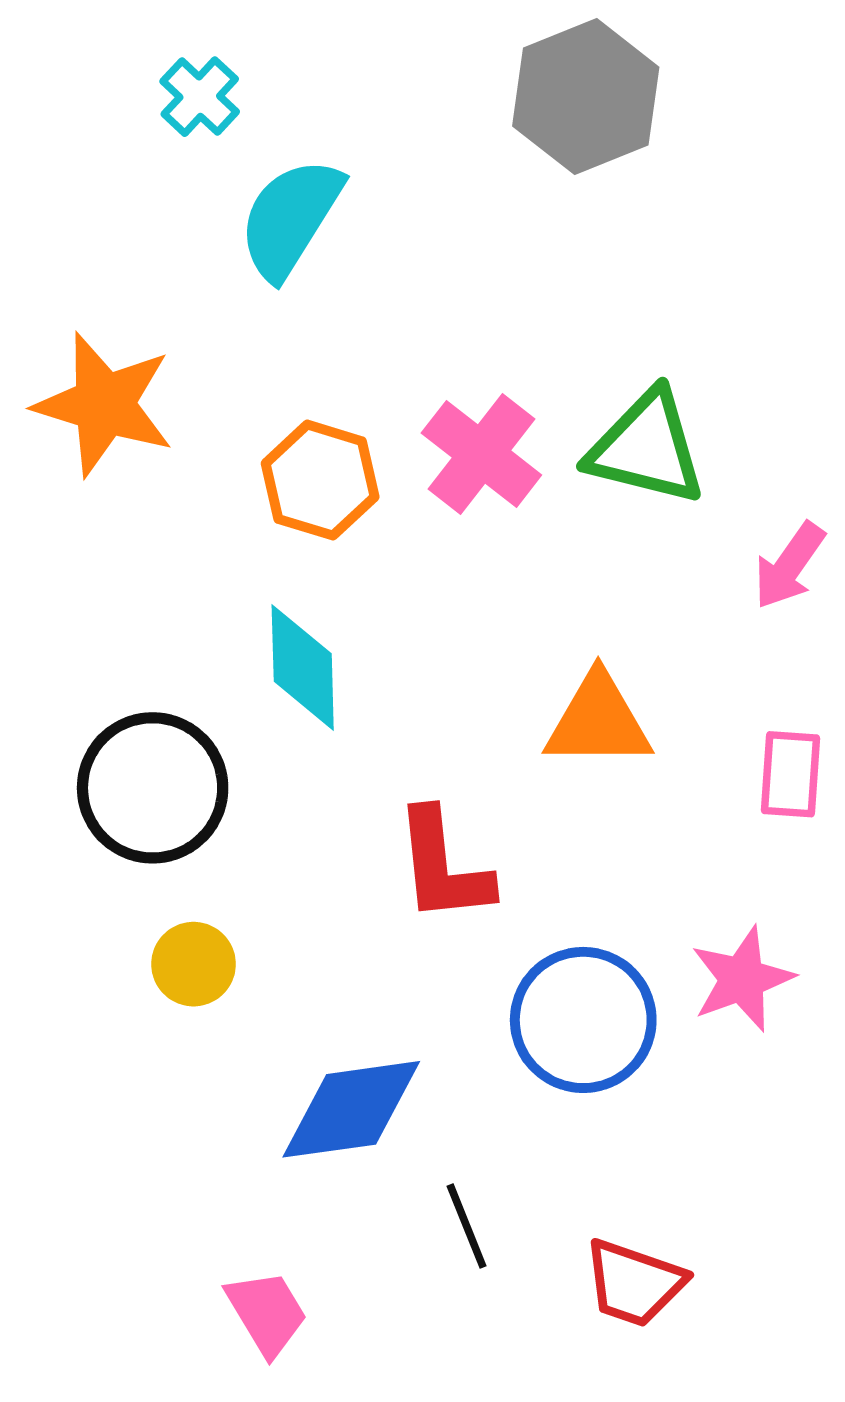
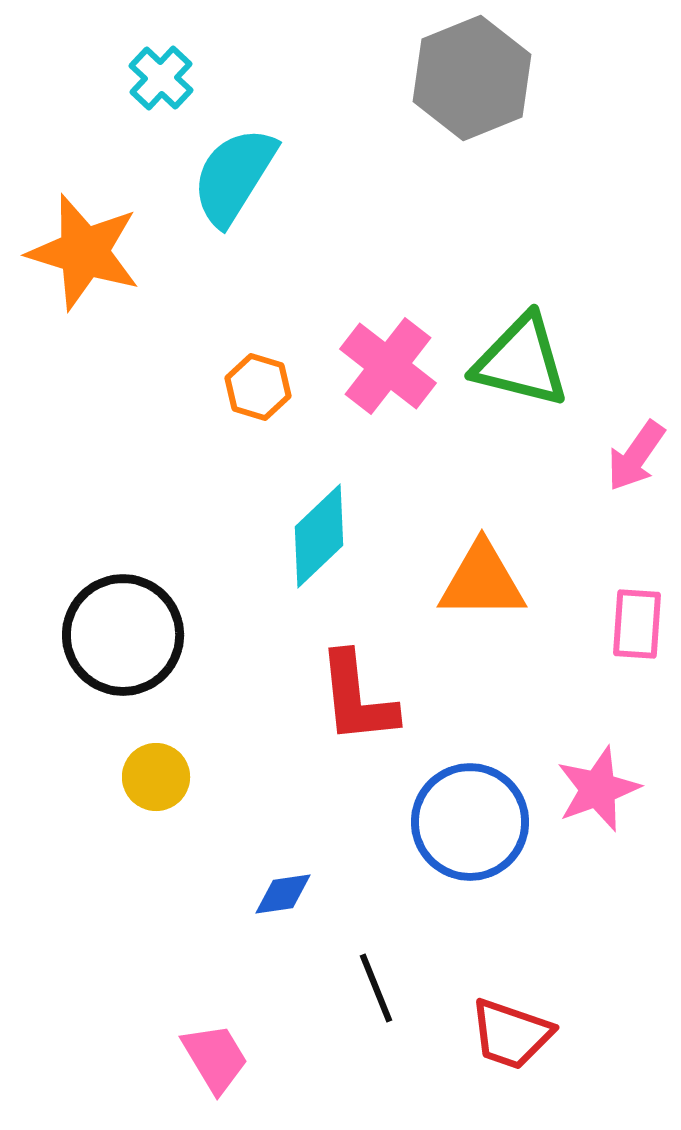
orange star: (104, 404) -> (84, 252), moved
orange hexagon: (320, 480) -> (258, 387), size x0.7
cyan diamond: (303, 667) -> (319, 536), moved, turned 48
blue diamond: (351, 1109) -> (283, 894), size x0.5

